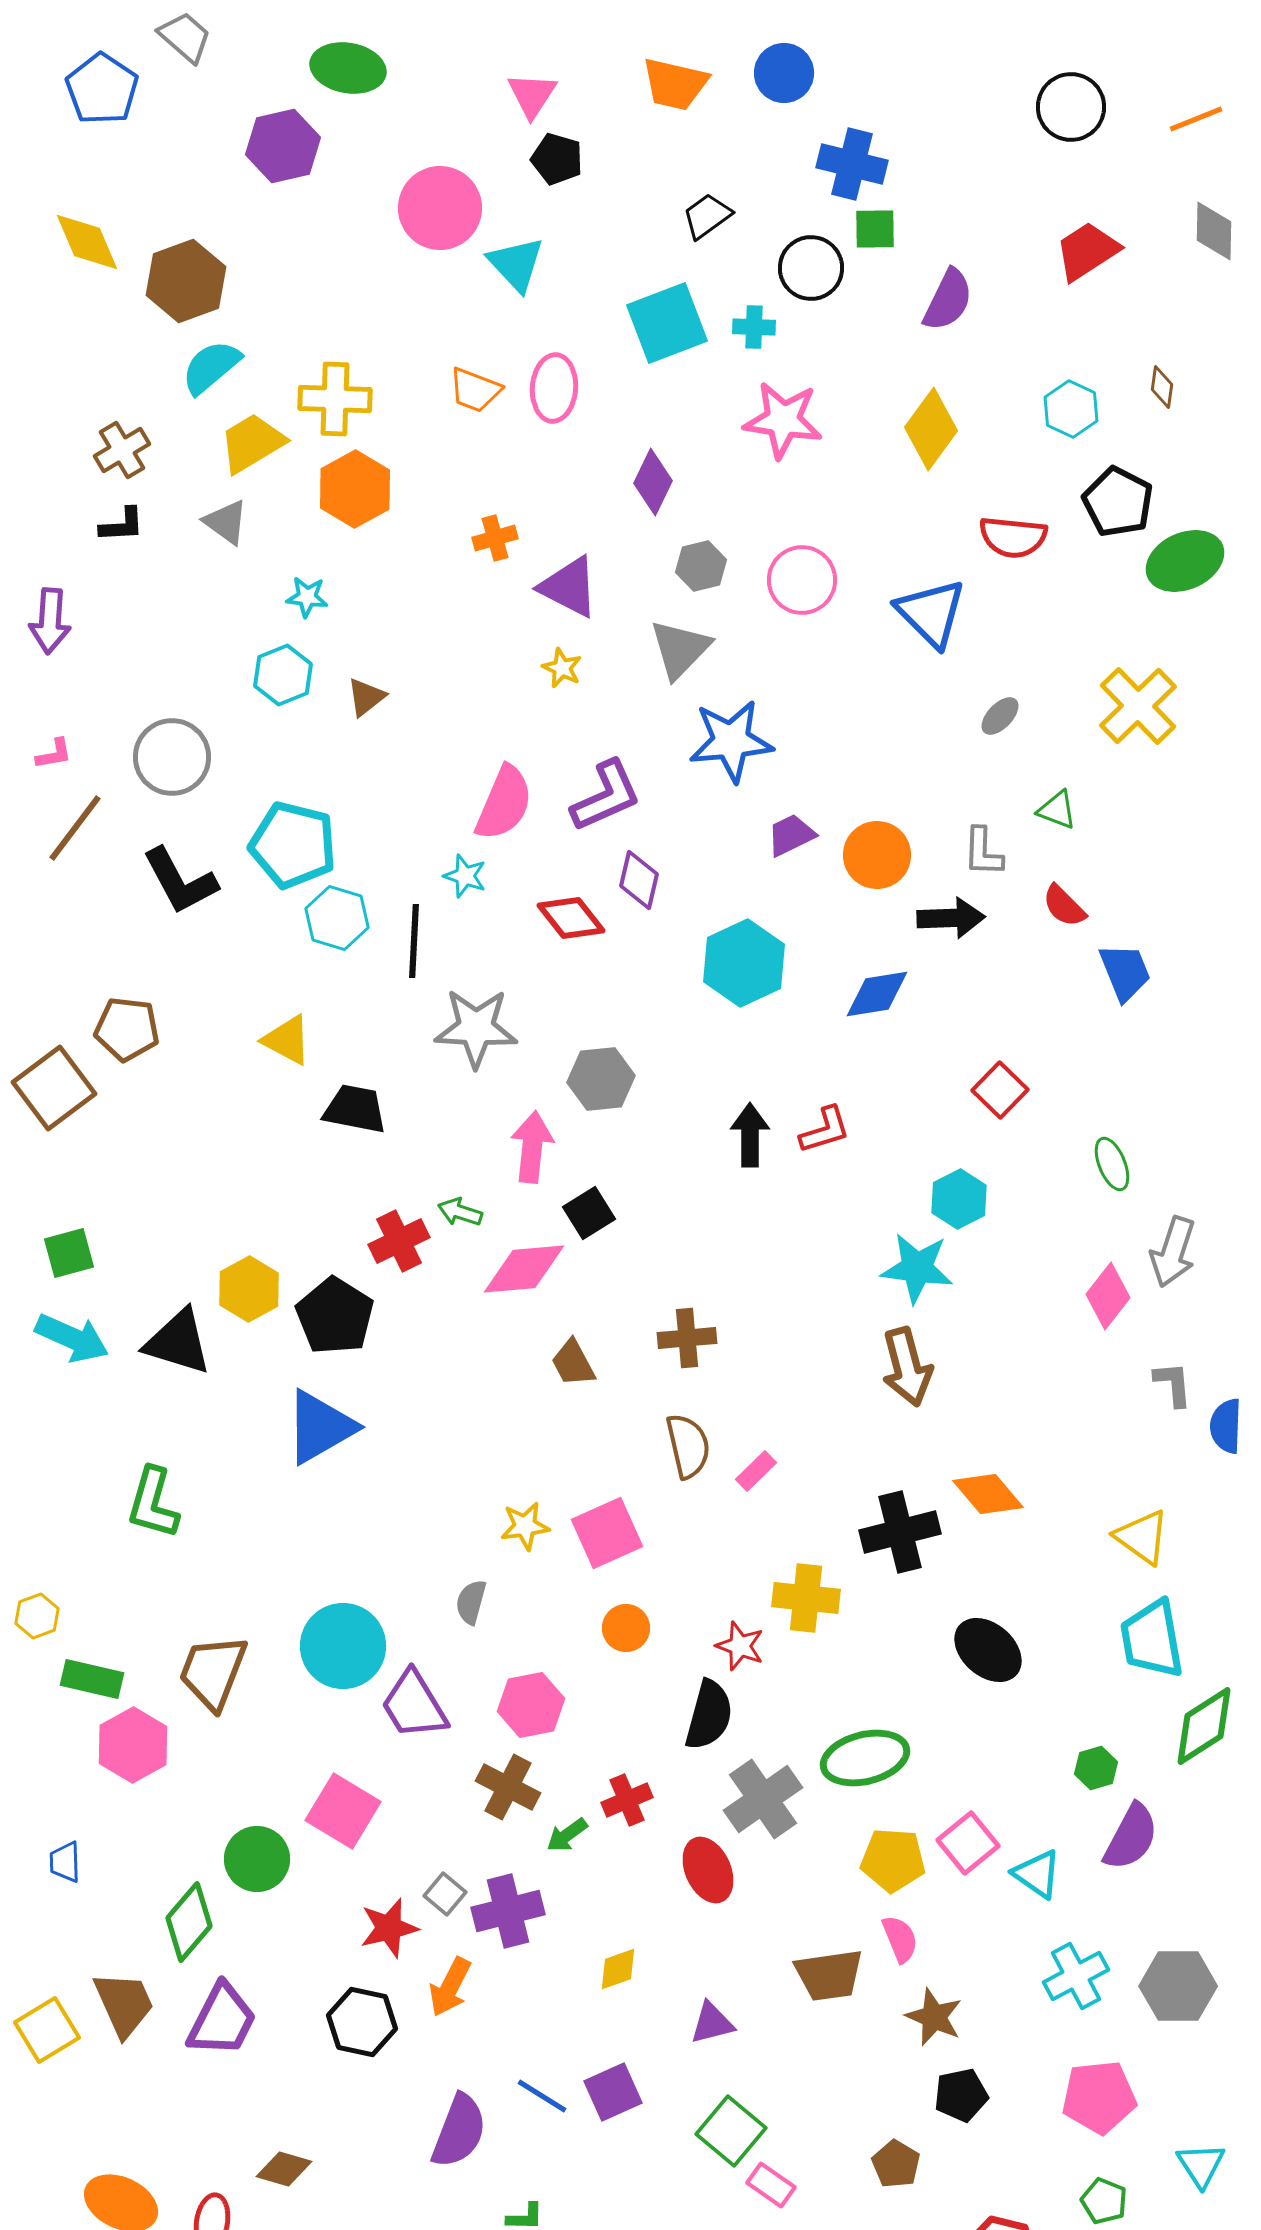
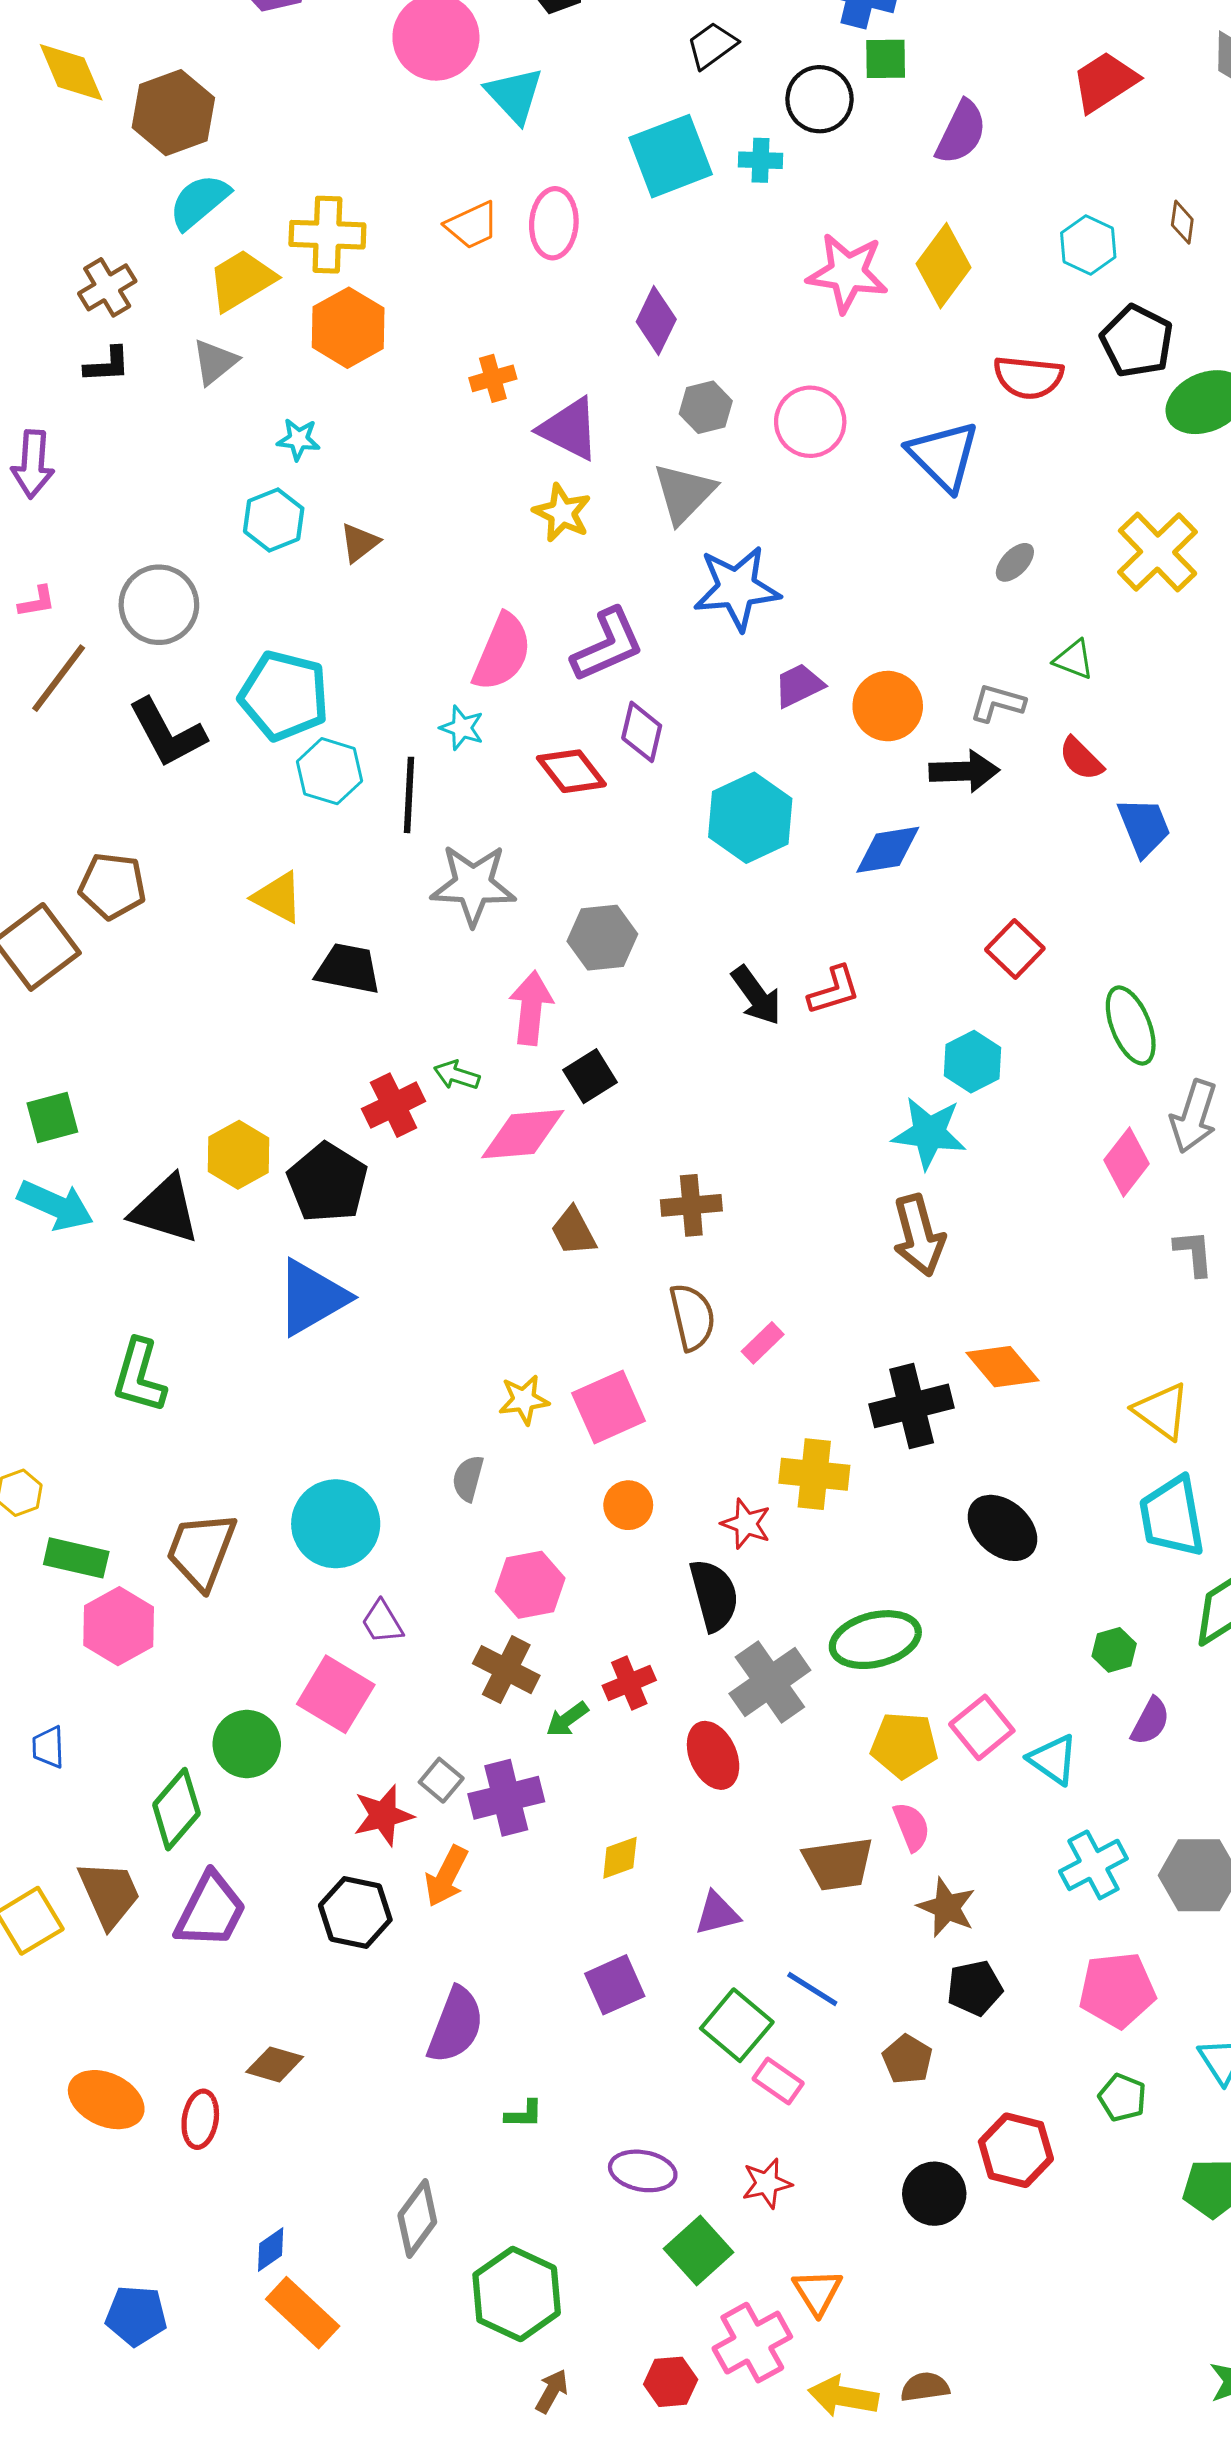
orange trapezoid: (475, 390) -> (472, 225), turned -46
pink star: (783, 420) -> (847, 273), moved
gray triangle: (226, 522) -> (215, 362), turned 45
yellow star: (562, 668) -> (562, 513), size x1.4
gray L-shape: (983, 852) -> (997, 703), turned 104
black arrow: (750, 1135) -> (756, 996), turned 144
green ellipse: (1112, 1164) -> (1131, 1025), size x1.4
purple trapezoid: (414, 1705) -> (382, 1622), moved, size x0.6
black semicircle: (709, 1715) -> (714, 1595), turned -30
purple semicircle: (1131, 1837) -> (1150, 1721), size x0.7
blue line: (542, 2096) -> (812, 1989), moved

